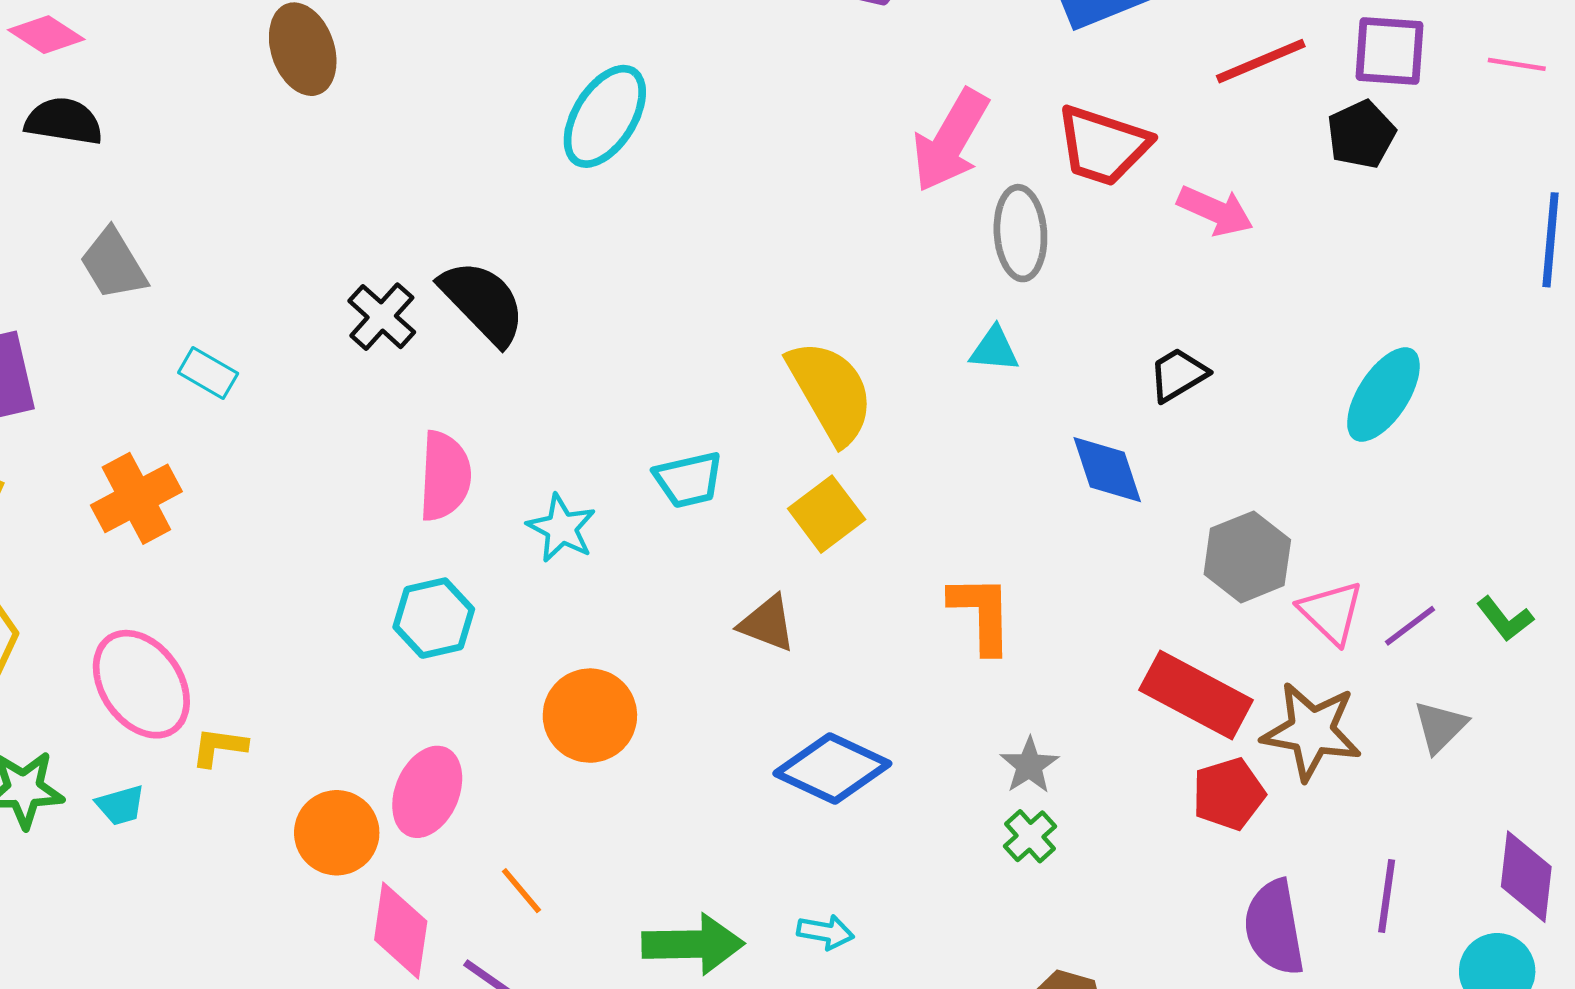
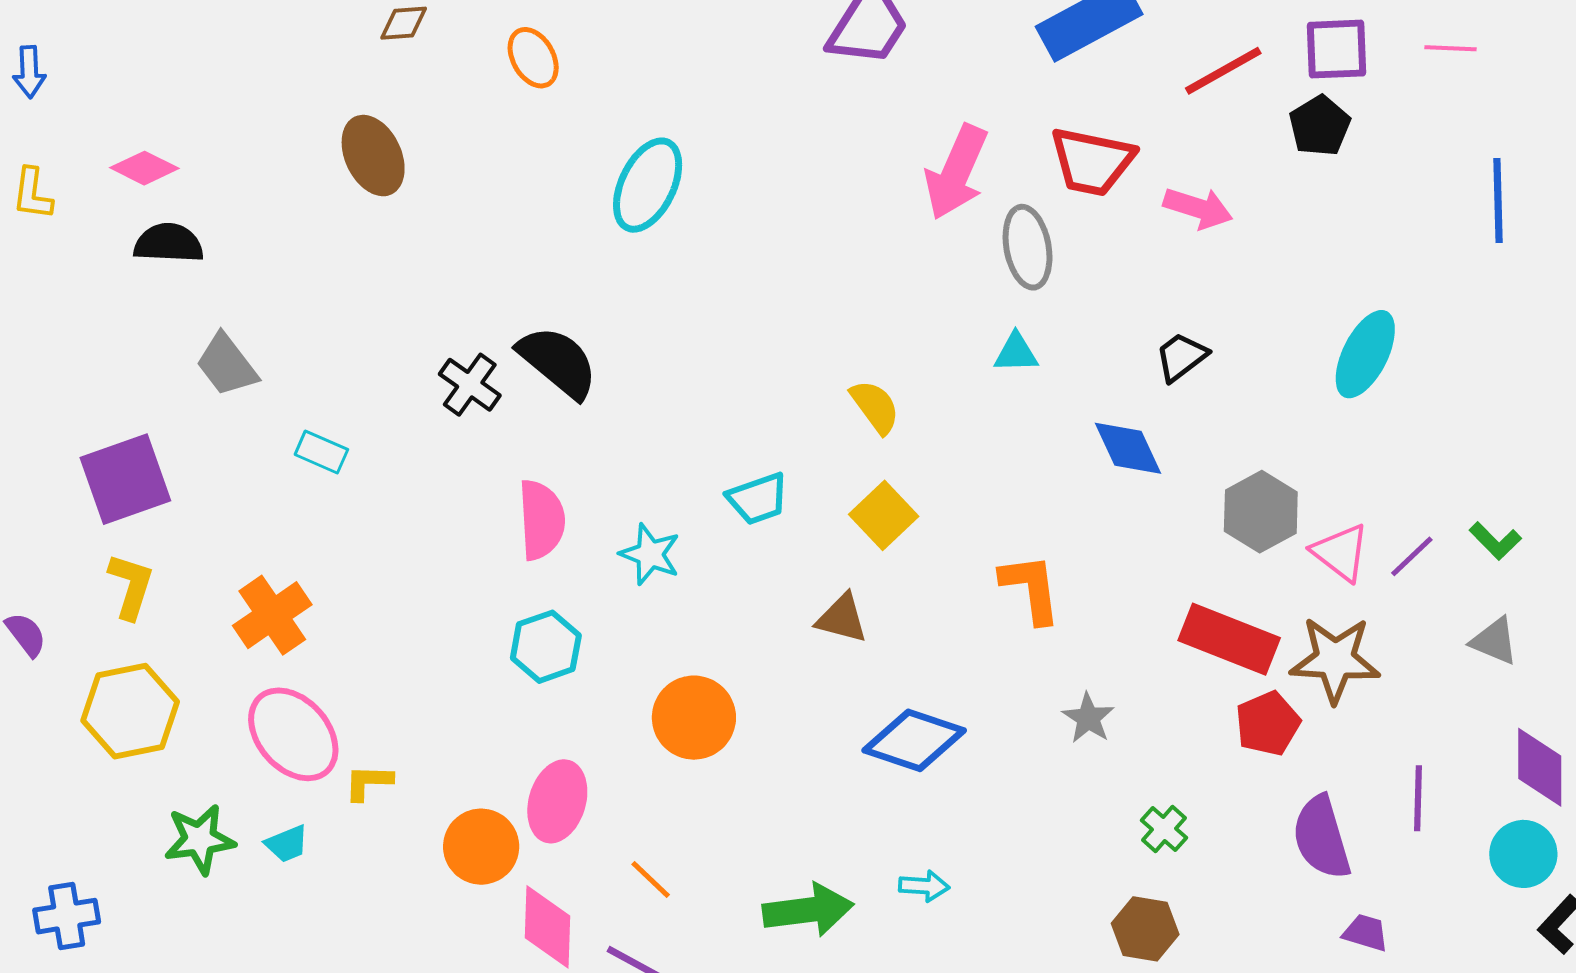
yellow semicircle: (831, 392) -> (875, 407), size x0.6
orange cross: (136, 498) -> (272, 615), moved
gray triangle: (1440, 727) -> (1494, 641), moved, turned -46
green cross: (1030, 836) -> (1164, 829), moved

